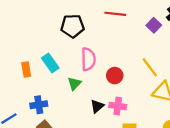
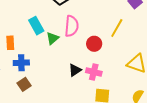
yellow line: (150, 67) -> (117, 28), moved, turned 60
orange rectangle: (26, 70) -> (10, 43), moved
green triangle: (74, 84) -> (53, 38), moved

